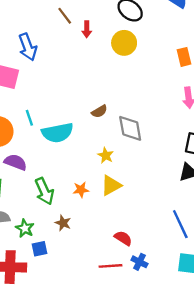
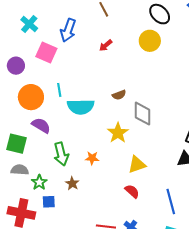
red arrow: (87, 29) -> (106, 45), moved, turned 40
blue arrow: (28, 47) -> (68, 30), turned 30
yellow star: (106, 155) -> (118, 133), size x1.5
yellow triangle: (111, 185) -> (137, 164), moved
red semicircle: (123, 238) -> (132, 191), moved

